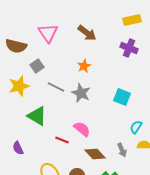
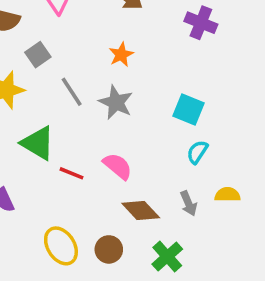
gray line: (56, 87) -> (72, 92), turned 30
cyan semicircle: (136, 127) -> (197, 152), moved
red line: (62, 140) -> (72, 173), moved

